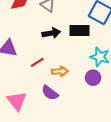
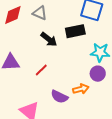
black arrow: (51, 33) -> (49, 39), turned 60
orange arrow: (60, 71) -> (81, 89), moved

